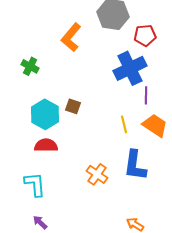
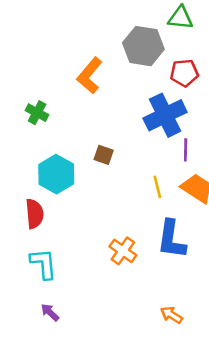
brown square: (73, 106) -> (104, 155), moved
red semicircle: (46, 145) -> (35, 214), moved, turned 85

